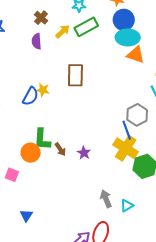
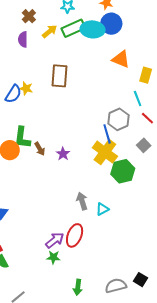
cyan ellipse: (128, 37) -> (93, 29), moved

